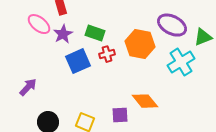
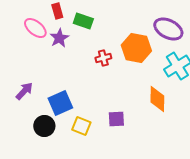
green rectangle: (95, 33) -> (83, 21), moved
blue square: (78, 61) -> (60, 103), moved
orange diamond: (145, 101) -> (157, 99), moved, turned 40

